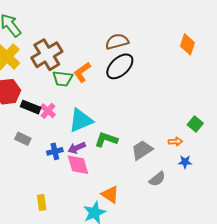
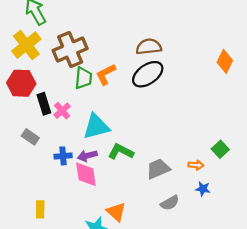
green trapezoid: (63, 79) -> (83, 78), turned -100
black rectangle: (31, 107) -> (44, 104), turned 42

